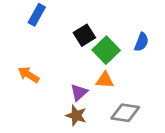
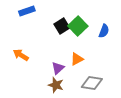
blue rectangle: (37, 15) -> (27, 11), turned 42
green square: (106, 50) -> (78, 26), moved
orange triangle: (105, 80) -> (77, 59), turned -32

